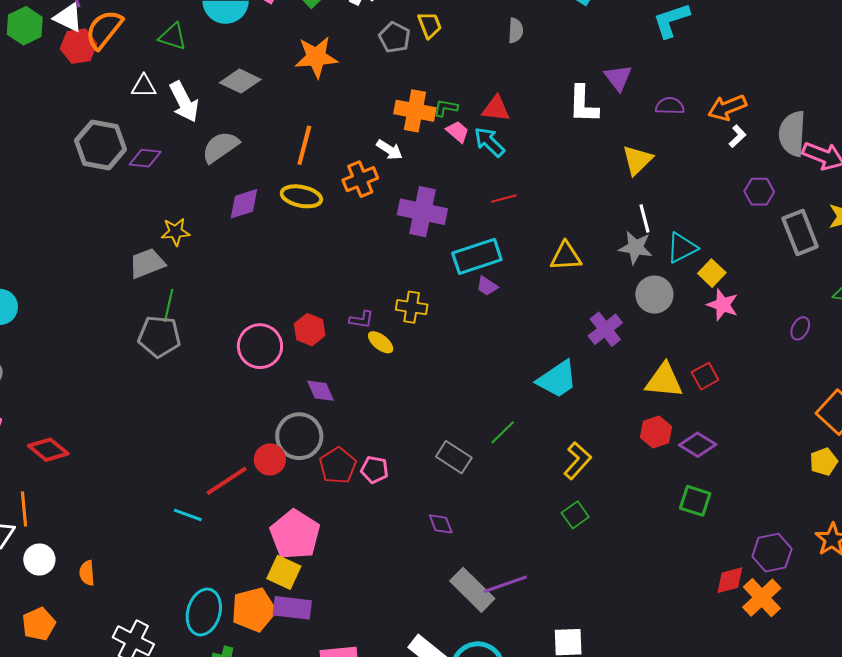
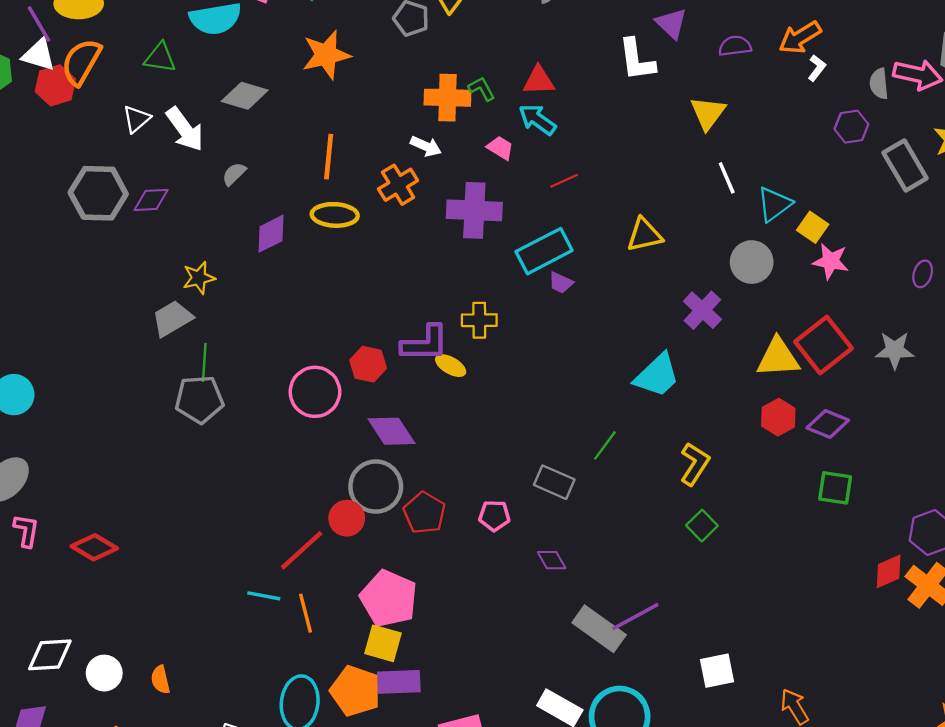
white triangle: (144, 86) -> (136, 119), turned -32
green L-shape: (446, 108) -> (482, 89), turned 60
pink trapezoid: (457, 132) -> (500, 148), moved
gray semicircle: (792, 134) -> (879, 84), moved, size x0.6
gray semicircle: (220, 147) -> (234, 174), size x0.6
gray star: (636, 248) -> (895, 350), moved
purple L-shape: (361, 319) -> (425, 343), size x1.8
red square: (705, 376) -> (824, 345), size x1.8
purple diamond: (321, 391) -> (392, 431), size x1.4
pink pentagon: (374, 470) -> (494, 516), moved
orange line: (24, 509) -> (305, 613), moved
orange pentagon: (254, 610) -> (355, 691), turned -30

